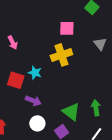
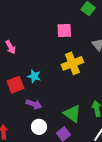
yellow cross: (61, 55) -> (72, 63), moved
red square: (16, 80) -> (15, 85), turned -36

